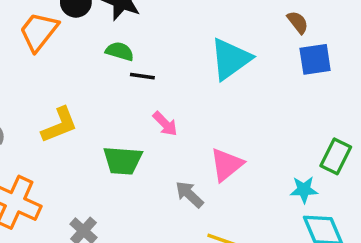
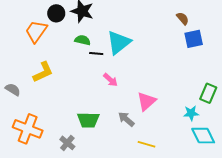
cyan triangle: (231, 59) -> (119, 42), moved
yellow L-shape: (59, 125) -> (43, 72), moved
green trapezoid: (123, 161) -> (88, 120), moved

